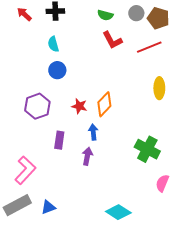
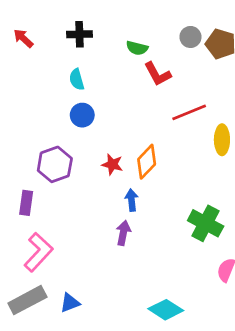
red arrow: (24, 14) -> (23, 38), moved
green semicircle: (105, 15) -> (137, 48), moved
red line: (149, 47) -> (189, 112), moved
purple rectangle: (59, 140) -> (26, 203), moved

